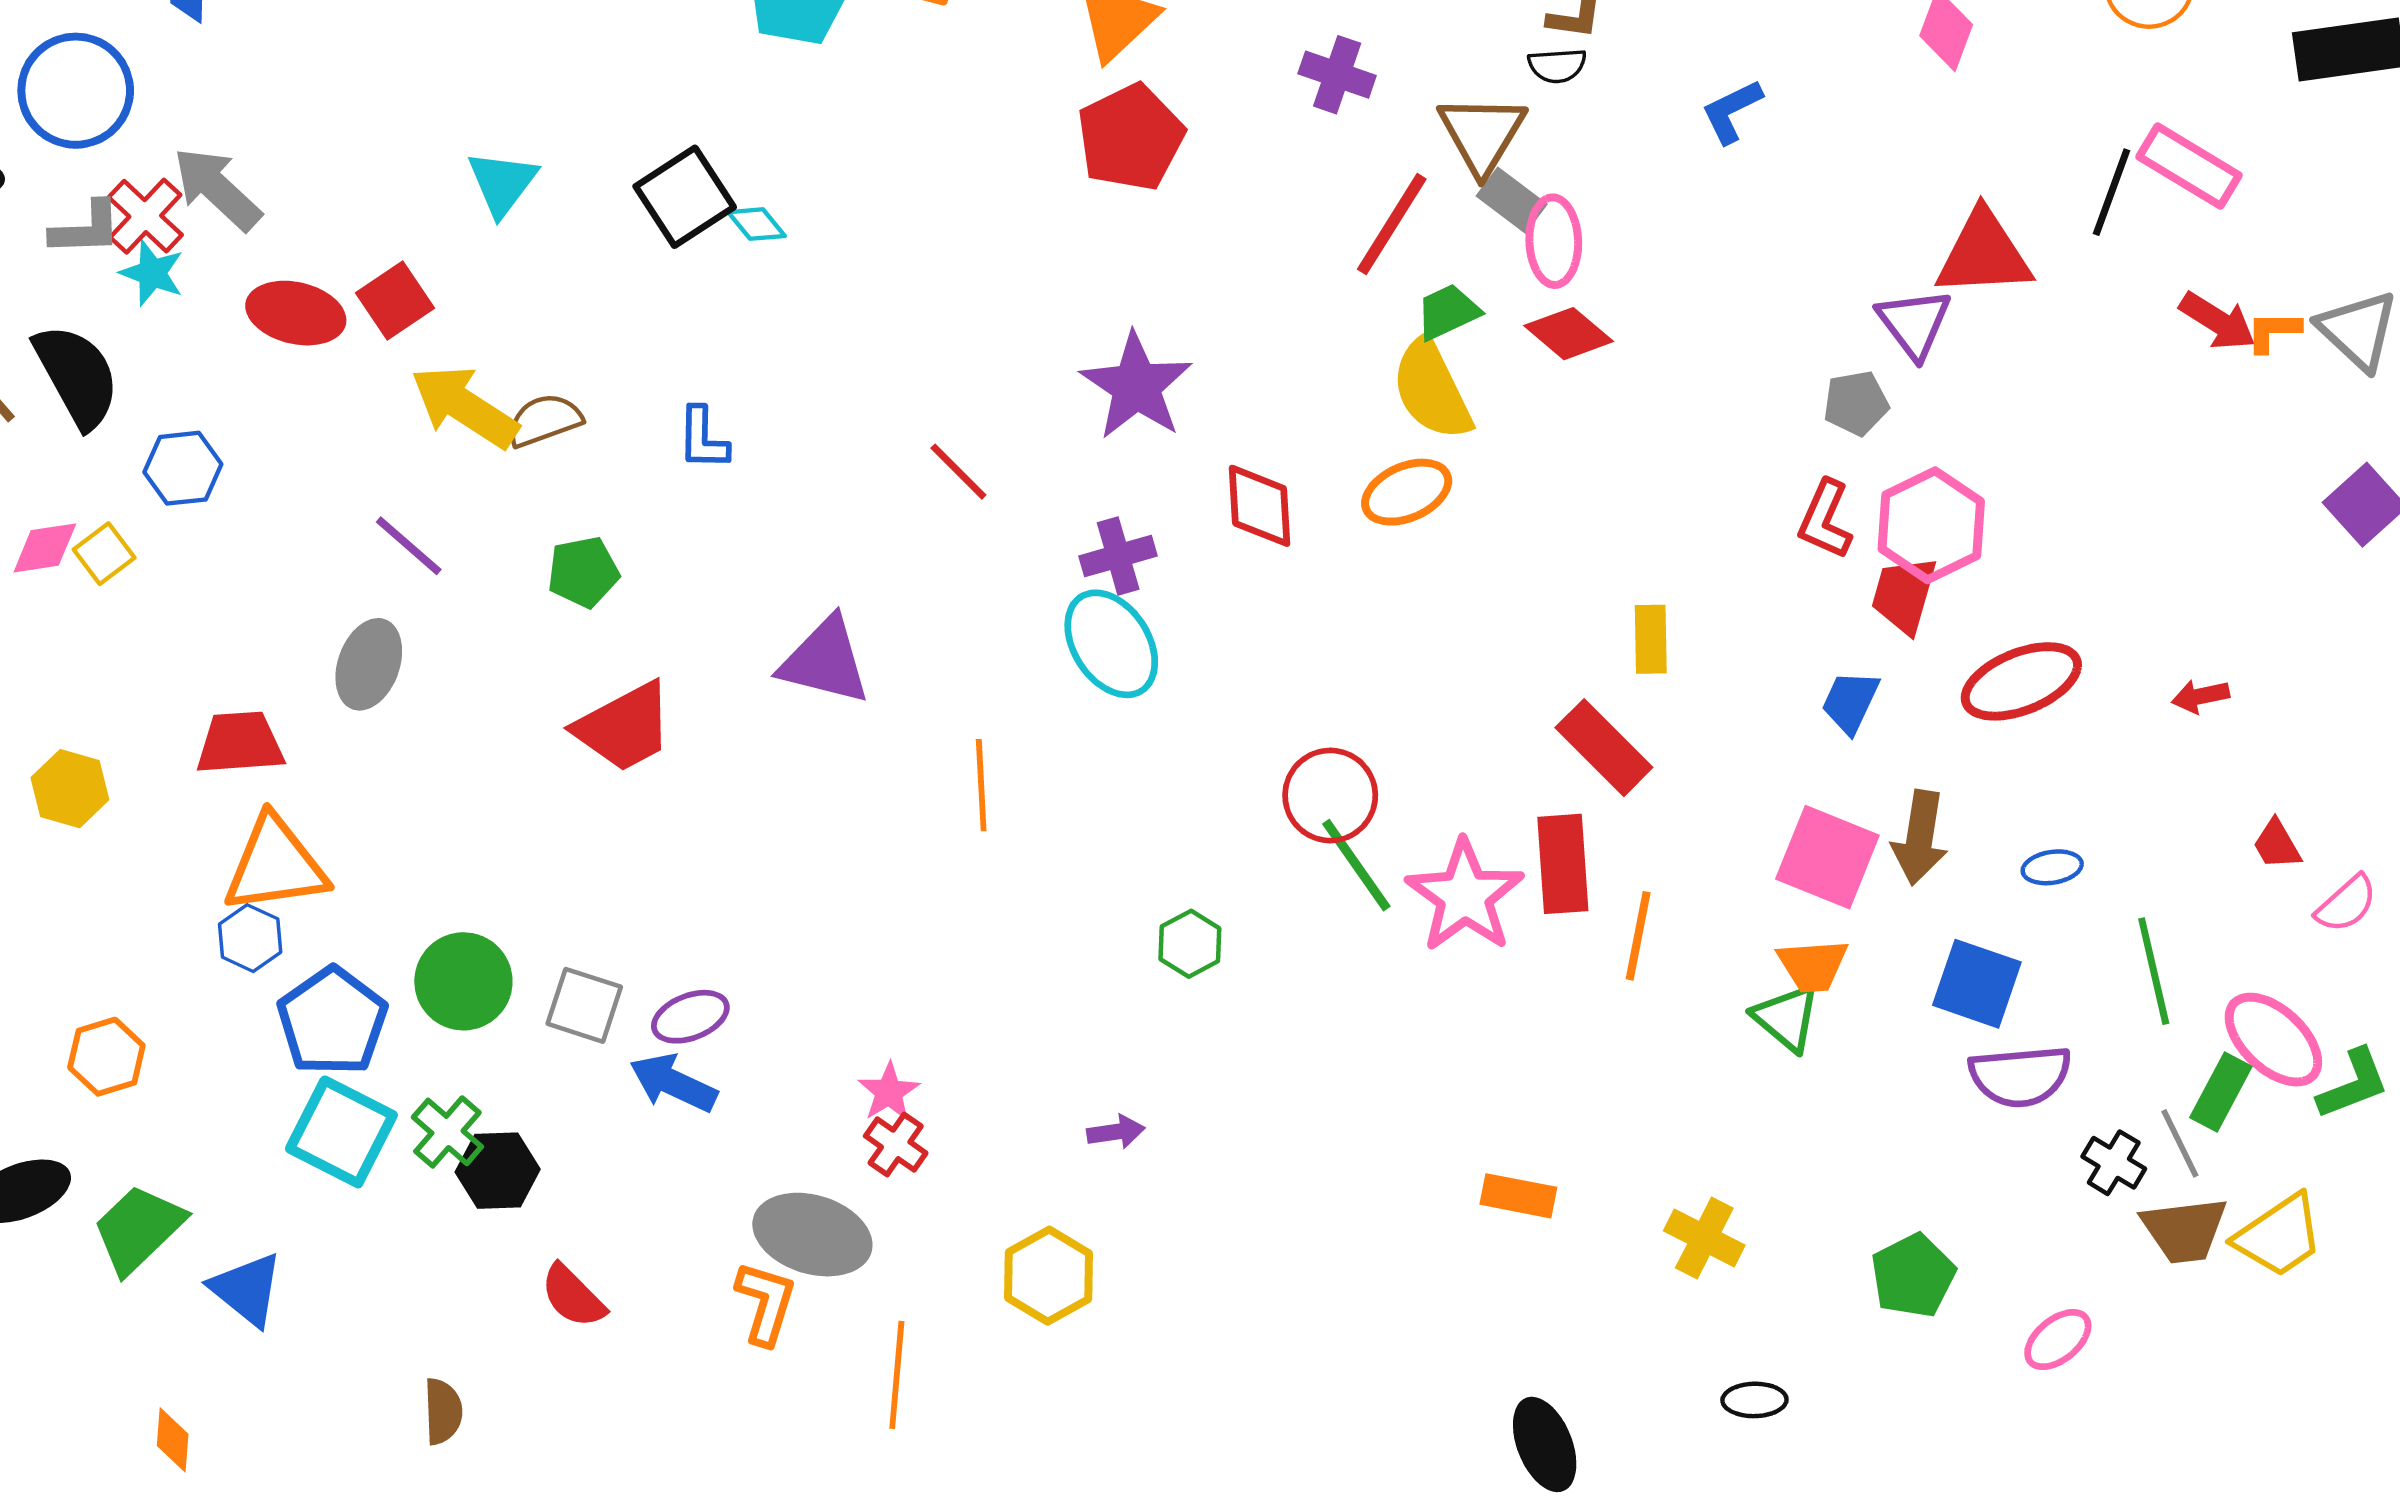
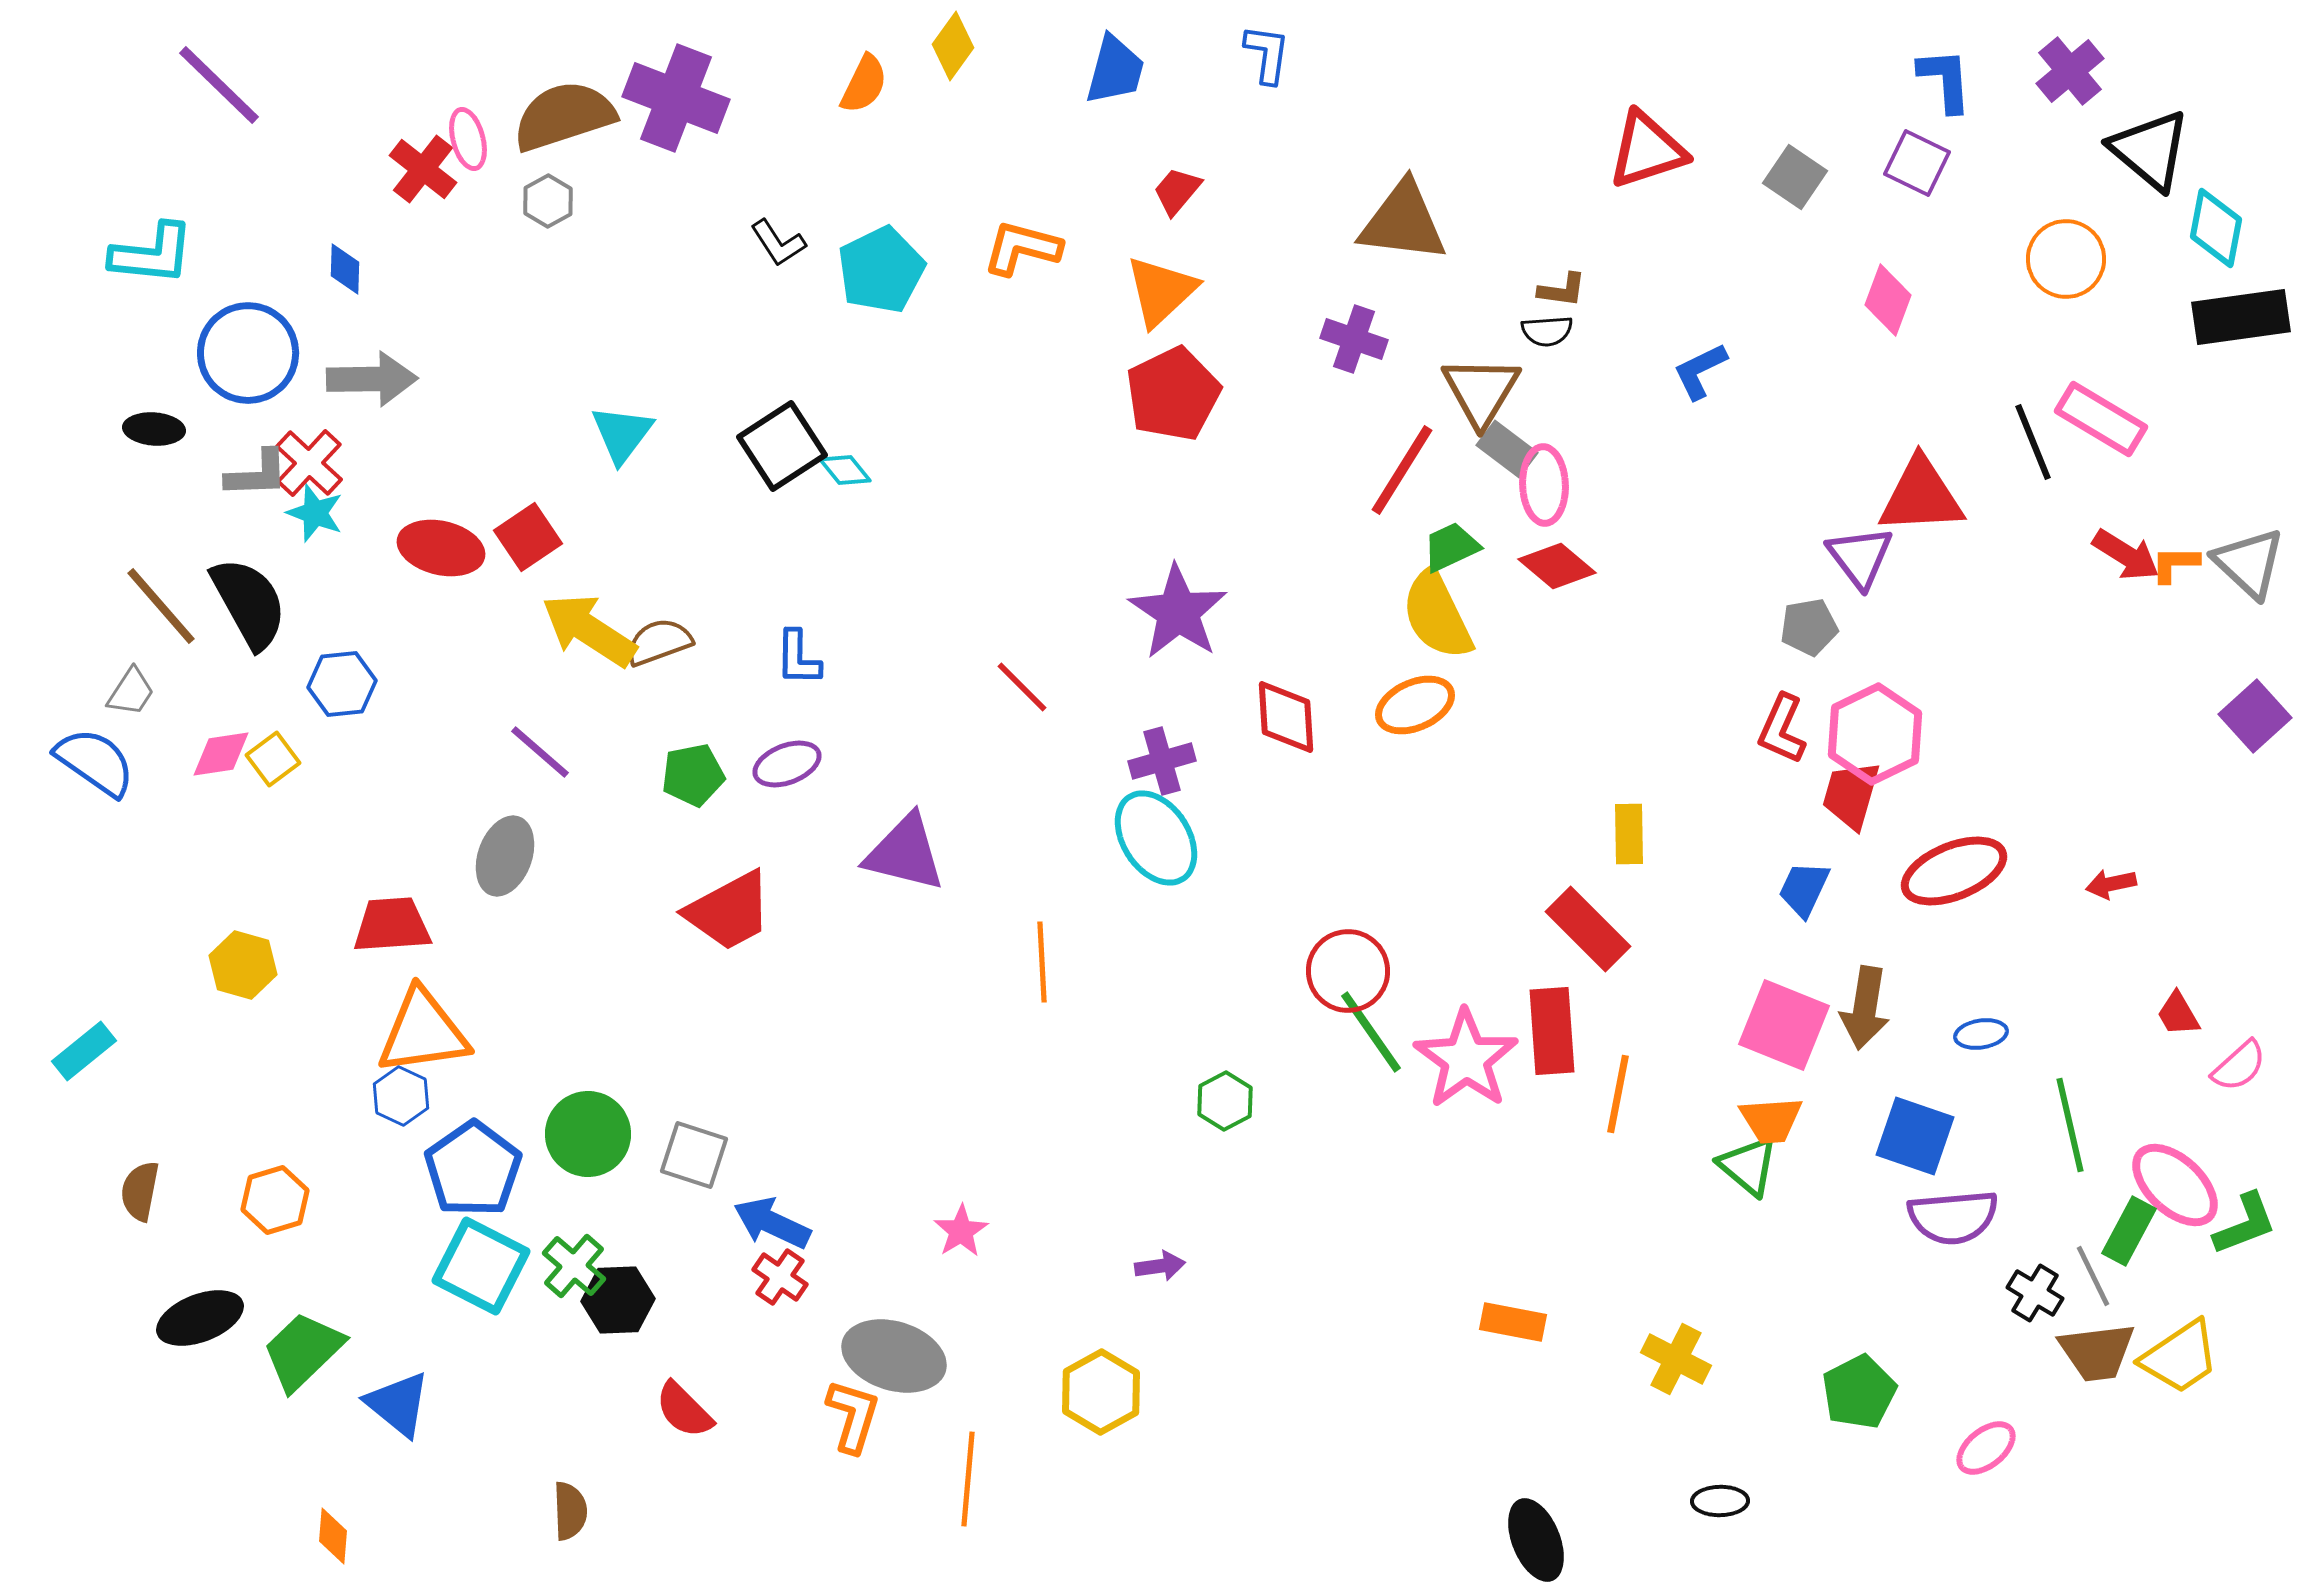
gray arrow: (217, 189) -> (372, 379), moved, turned 136
black line: (2111, 192) -> (2033, 442), turned -42
purple ellipse: (690, 1017) -> (787, 764), moved
red cross: (896, 1144) -> (780, 1277), moved

